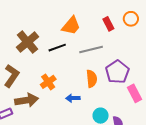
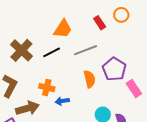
orange cross: (48, 82) -> (47, 88), turned -35
blue arrow: (73, 98) -> (62, 101), moved

